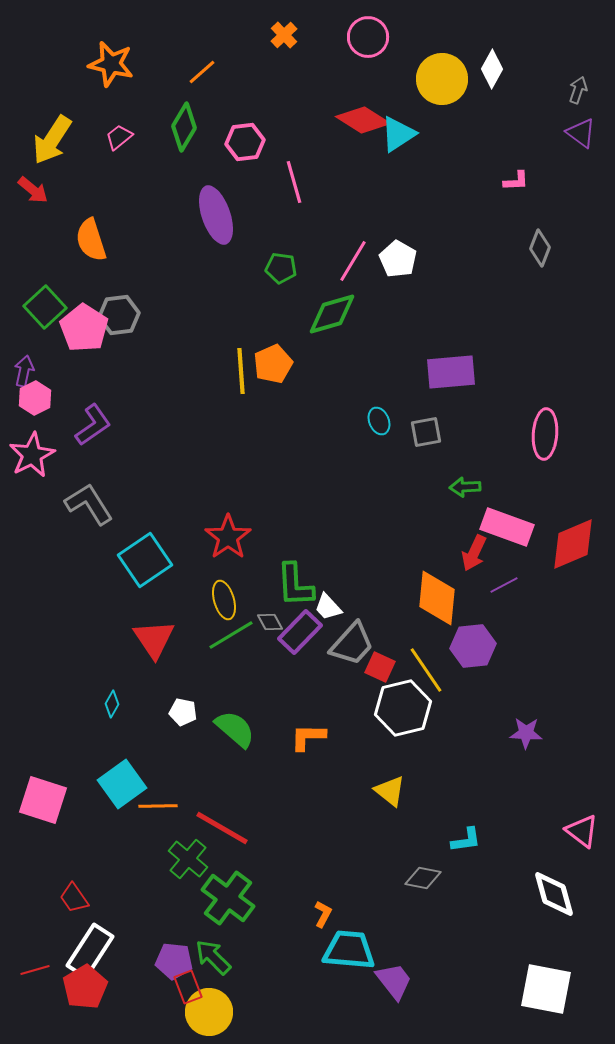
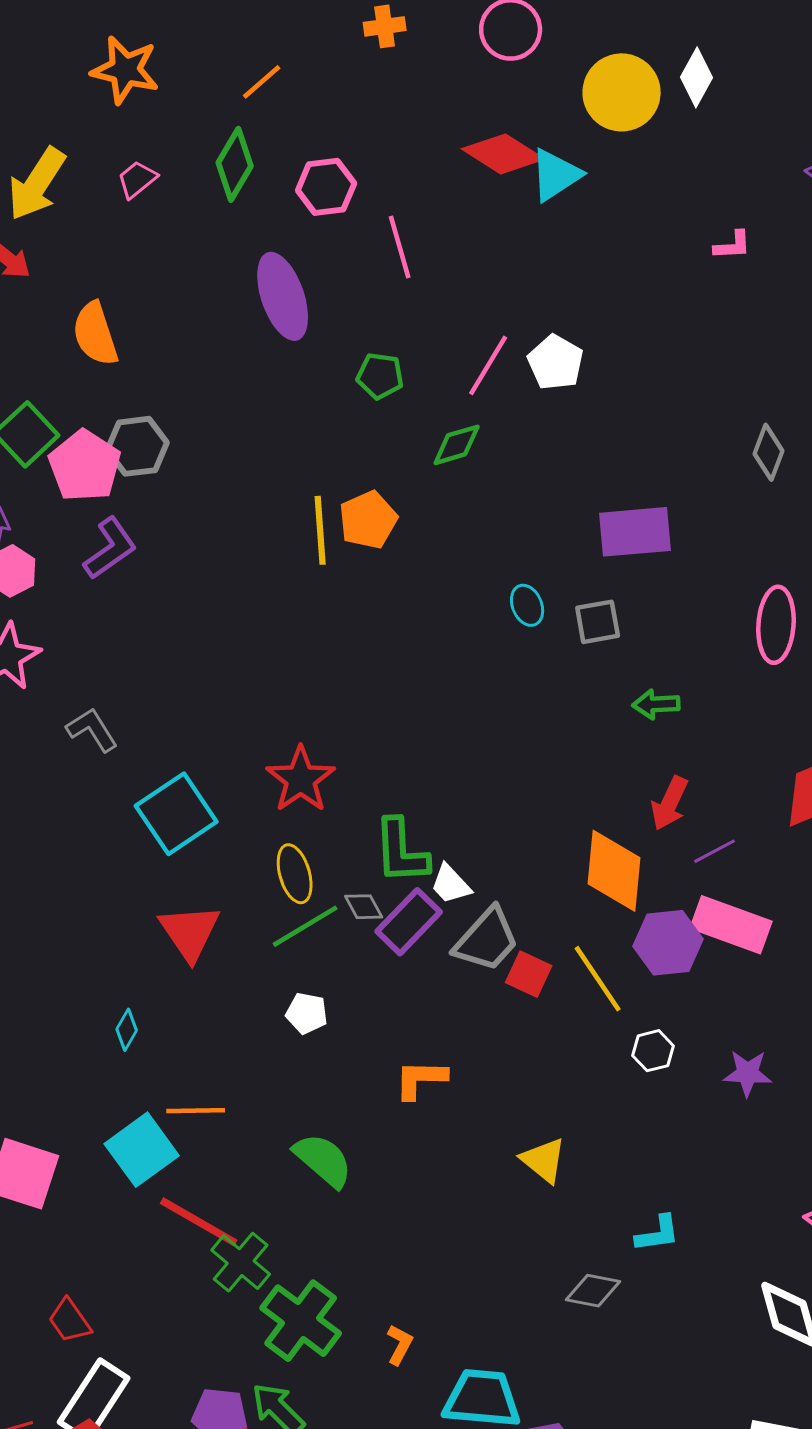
orange cross: (284, 35) -> (385, 26), turned 36
gray diamond: (540, 248) -> (768, 452), moved
green diamond: (332, 314) -> (457, 445), size x0.7
purple L-shape: (93, 425) -> (110, 548), moved
gray L-shape: (89, 504) -> (92, 730), size x0.7
pink rectangle: (507, 527) -> (731, 925), moved
white hexagon: (403, 708) -> (653, 1051), moved, size x0.5
white pentagon: (183, 712) -> (307, 1013), moved
green semicircle: (235, 729) -> (323, 1160), moved
orange line: (158, 806) -> (196, 1111), moved
red line: (222, 828) -> (199, 1222), moved
orange L-shape: (323, 914) -> (400, 1345), moved

